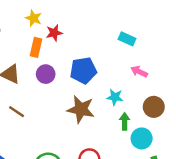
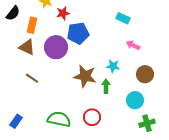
orange rectangle: (36, 47) -> (32, 25), moved
blue pentagon: (83, 70) -> (78, 33), moved
purple circle: (46, 74) -> (56, 47), size x1.5
green arrow: (125, 121) -> (106, 86), moved

